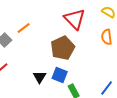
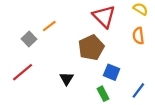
blue square: (60, 75) -> (112, 72), moved

